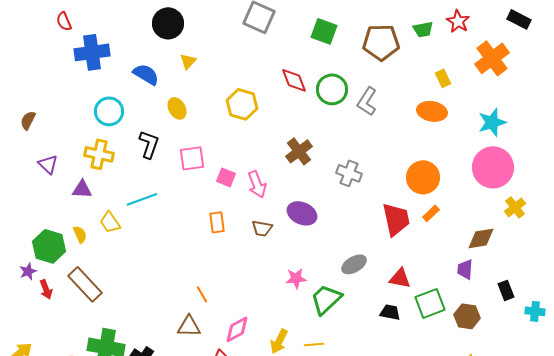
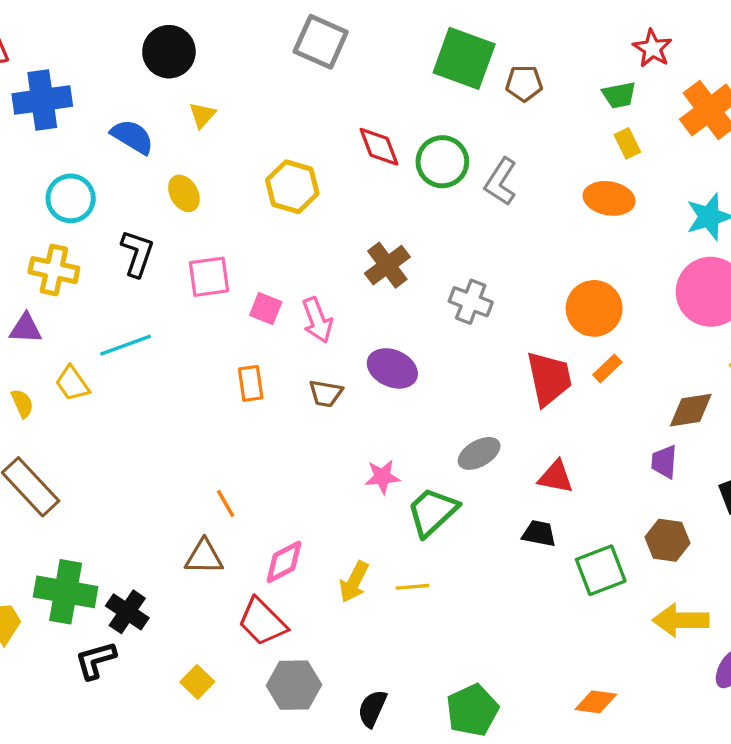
green trapezoid: (423, 29) -> (619, 95), moved
green square: (324, 31) -> (464, 58), moved, size x1.4
brown pentagon: (381, 42) -> (524, 83), size x0.6
green square: (430, 303) -> (601, 570), moved

